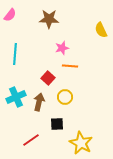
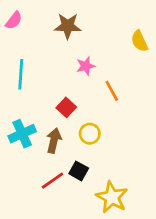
orange line: (70, 66) -> (112, 91), moved, turned 56
black square: (57, 124) -> (79, 171), turned 32
red line: (31, 140) -> (52, 181), moved

